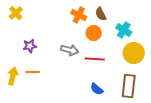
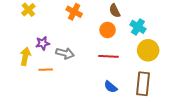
orange cross: (79, 15) -> (74, 12), moved
gray arrow: (70, 50) -> (65, 53), moved
yellow arrow: (13, 76) -> (25, 56), moved

